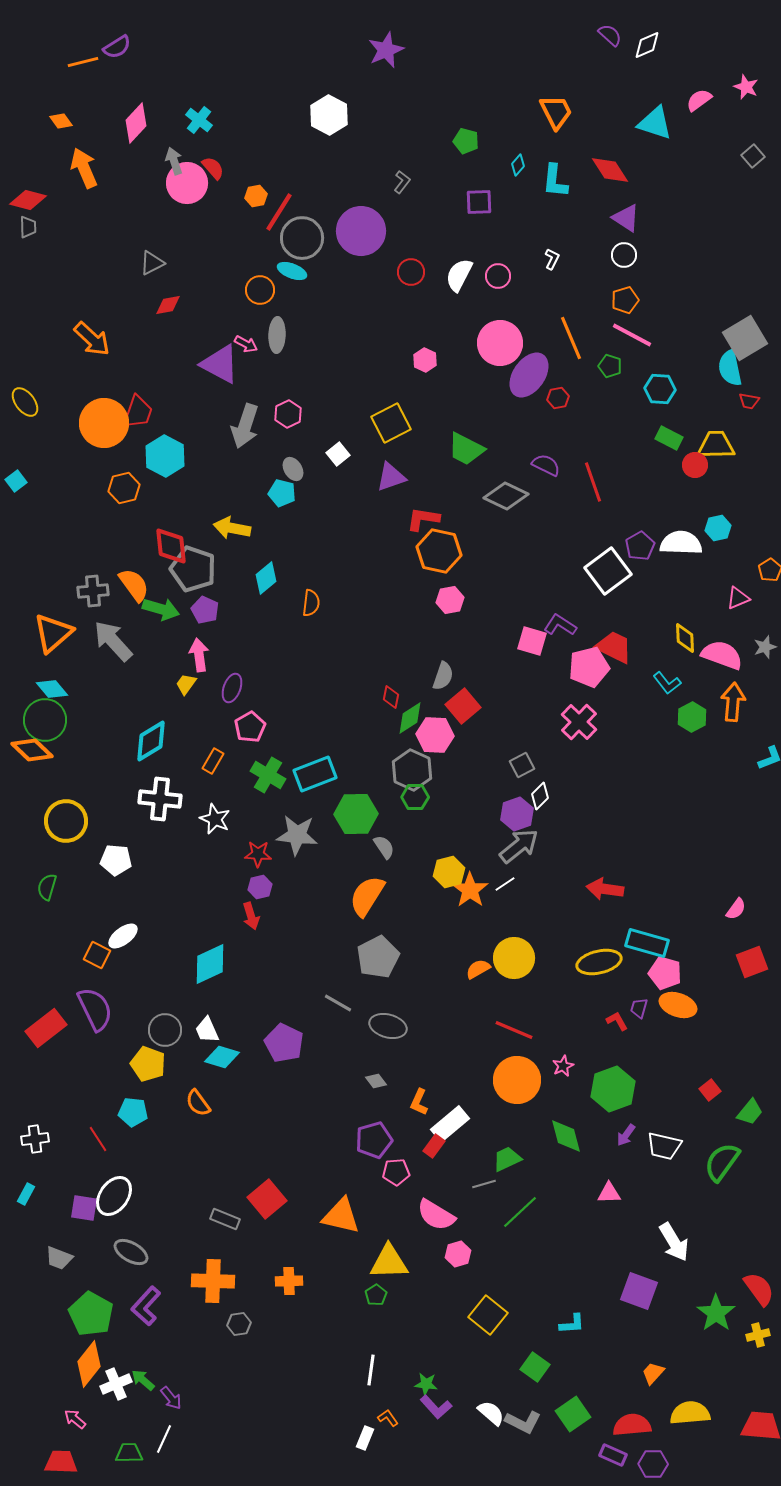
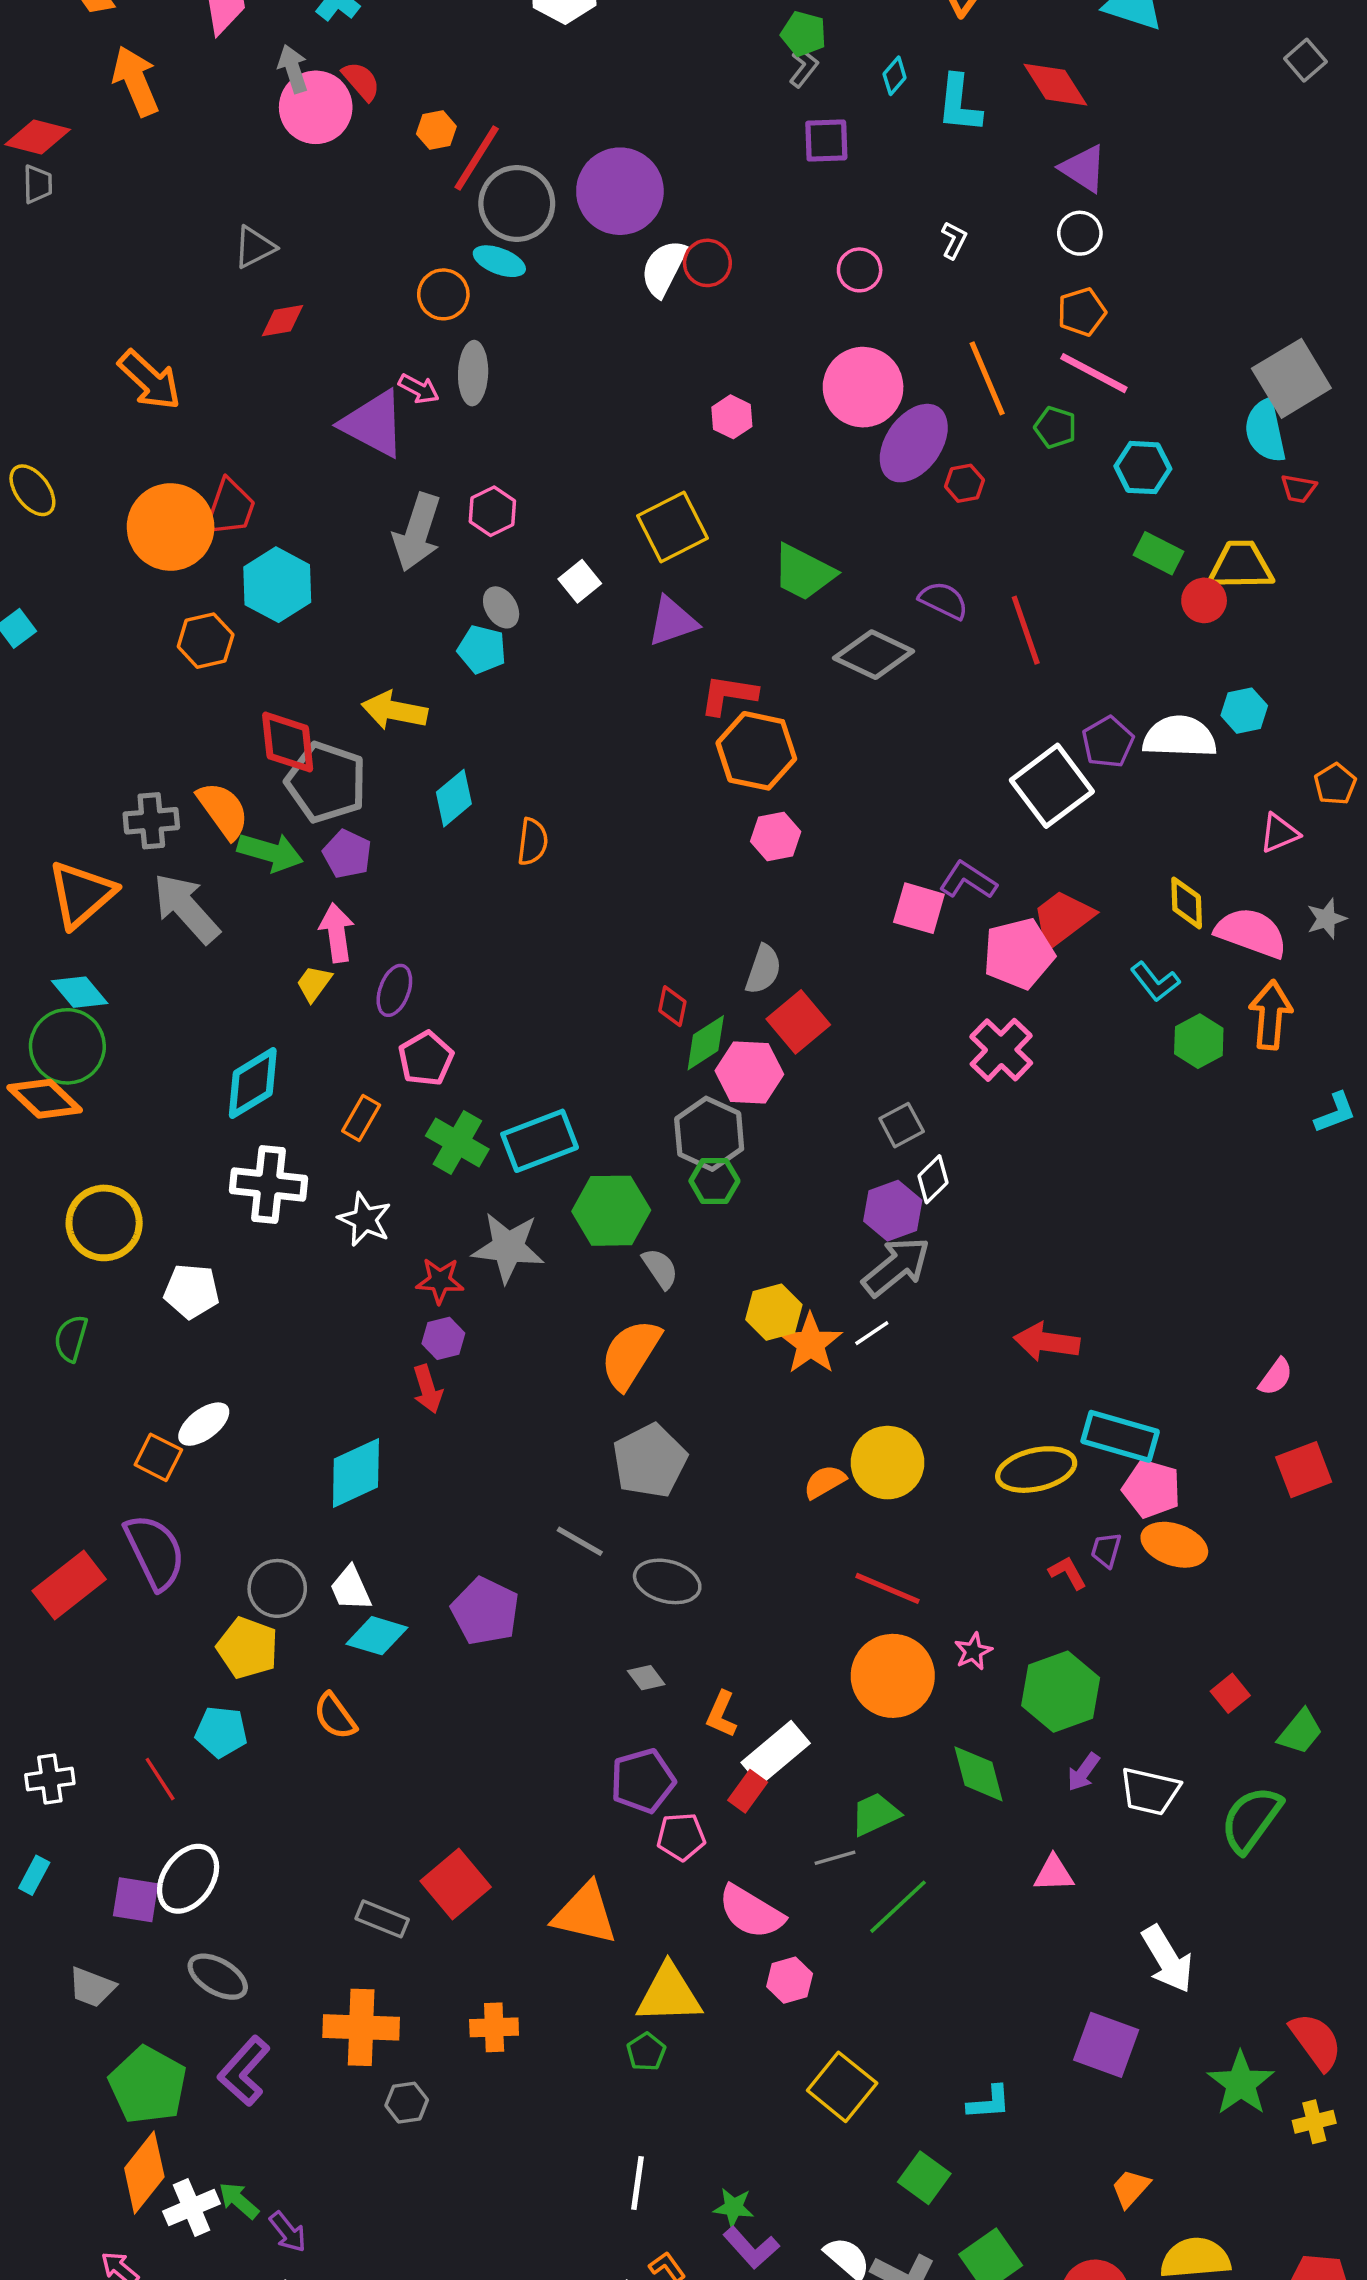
gray L-shape: (402, 182) -> (804, 67), moved
white semicircle: (459, 275) -> (664, 268), moved
red trapezoid: (614, 647) -> (1062, 919), turned -63

